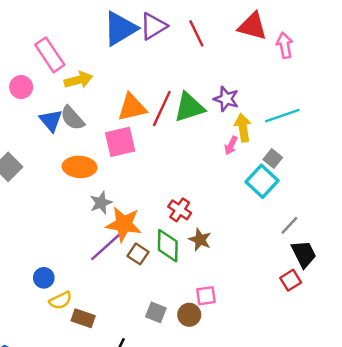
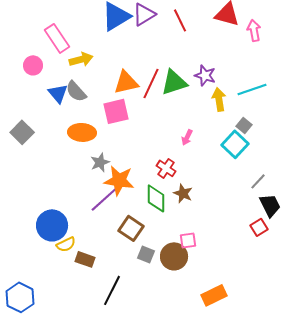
pink arrow: (231, 145) -> (187, 137), moved
brown square: (138, 254) -> (131, 228), moved, size x1.4
blue circle: (44, 278) -> (52, 225), size x1.8
brown circle: (189, 315) -> (174, 256), size x1.4

